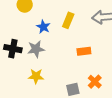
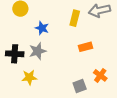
yellow rectangle: (68, 20) -> (75, 18), moved
yellow star: (36, 76) -> (29, 77), moved

